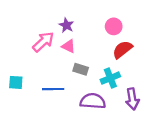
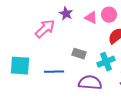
pink triangle: (69, 46) -> (91, 18), moved
cyan square: (16, 82) -> (20, 66), size x1.5

